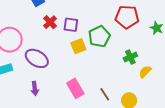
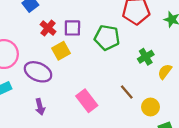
green pentagon: (99, 37) -> (107, 38), turned -30
yellow square: (78, 46) -> (61, 51), moved
brown line: (105, 94) -> (127, 92), moved

